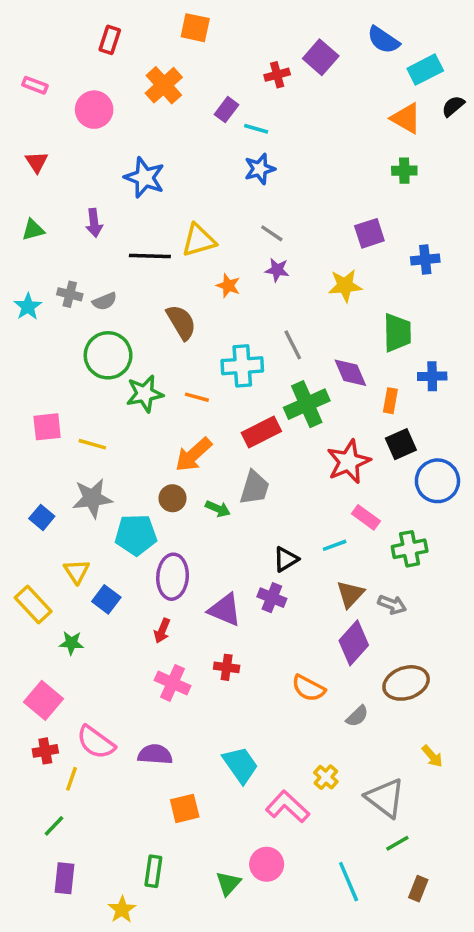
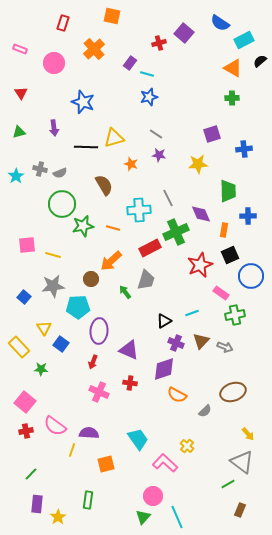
brown circle: (173, 498) -> (91, 279), moved
green arrow: (218, 509) -> (125, 292), turned -152
pink rectangle: (366, 517) -> (221, 293), moved
purple cross: (272, 598) -> (176, 343), moved
purple diamond: (354, 643) -> (164, 369), moved, turned 30
yellow line: (71, 779) -> (72, 450), moved
gray triangle: (385, 798) -> (242, 462), moved
cyan line: (349, 882) -> (177, 517), moved
green triangle: (228, 883) -> (143, 517), moved
yellow star: (122, 910) -> (58, 517), moved

